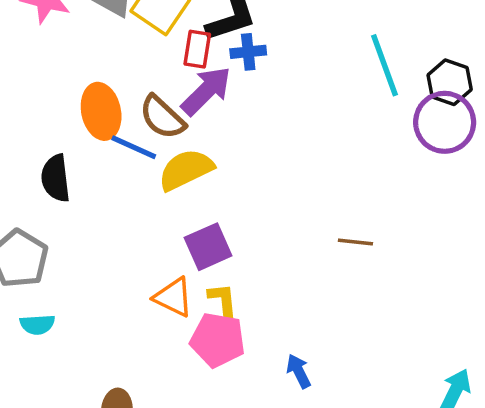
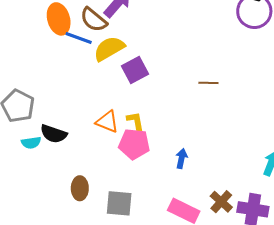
black semicircle: (56, 178) -> (54, 134), moved, turned -60
purple square: (208, 247) -> (135, 70), moved
blue arrow: (299, 371) -> (181, 159), turned 42

